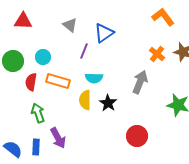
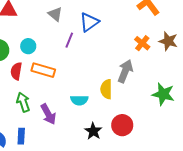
cyan semicircle: (94, 78) -> (79, 100), moved
yellow semicircle: (85, 100) -> (106, 89), moved
black star: (108, 103) -> (93, 131), moved
purple arrow: (58, 138) -> (48, 114), moved

